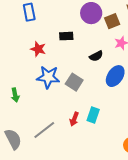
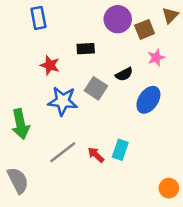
gray square: (74, 82) -> (96, 88), moved
green arrow: (15, 95) -> (20, 124), size x1.6
red arrow: (74, 119) -> (96, 155), turned 112
gray line: (44, 130) -> (63, 152), moved

